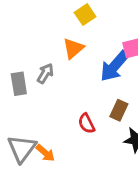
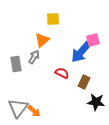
yellow square: (85, 15) -> (53, 19), moved, turned 32
orange triangle: (73, 48) -> (42, 40), moved
red semicircle: (87, 123) -> (62, 73), moved, turned 144

